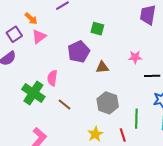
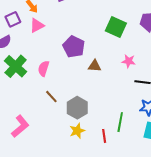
green square: (97, 29) -> (116, 27), moved, size x1.5
purple pentagon: (79, 52) -> (74, 47), turned -30
green cross: (33, 93) -> (16, 66), moved
gray hexagon: (108, 103) -> (77, 108), moved

